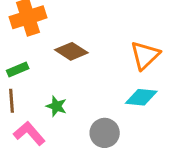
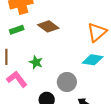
green rectangle: (18, 69) -> (17, 30), moved

